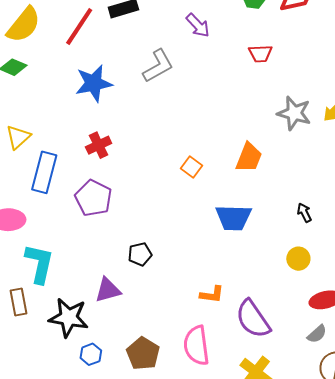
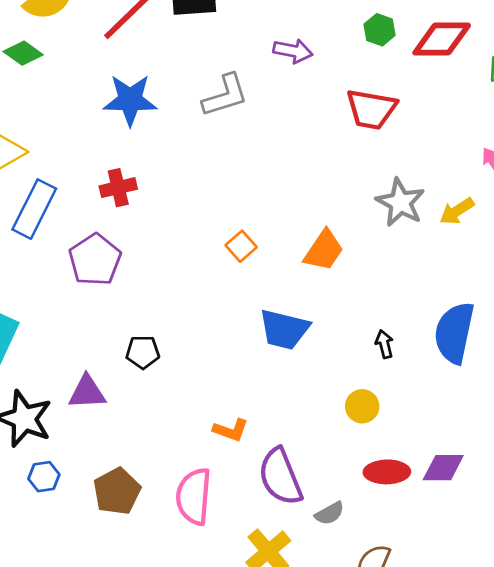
purple arrow: (198, 25) -> (293, 51), turned -48
red trapezoid: (260, 54) -> (371, 109), size x1.5
gray semicircle: (317, 334) -> (330, 513), moved

